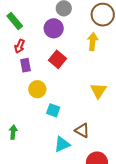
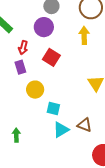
red arrow: (20, 46) -> (23, 48), moved
cyan triangle: (62, 144) -> (61, 130), moved

